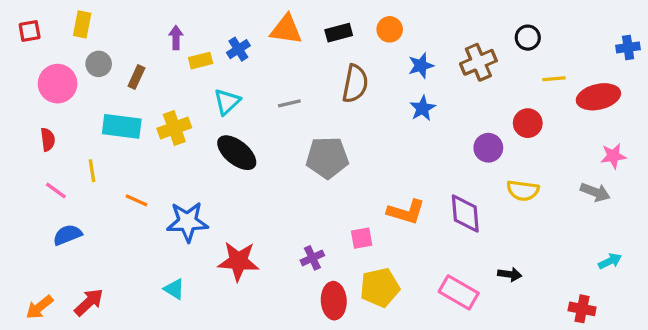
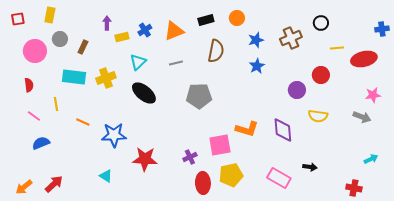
orange triangle: (286, 29) -> (174, 31), moved, turned -30
pink square: (362, 238) -> (220, 145), size x1.6

